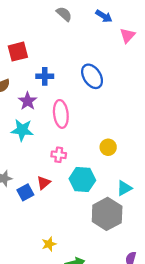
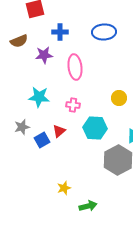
blue ellipse: (92, 76) -> (104, 32), turned -60
purple star: (28, 101) -> (44, 55), turned 30
cyan star: (22, 130) -> (39, 97), moved

